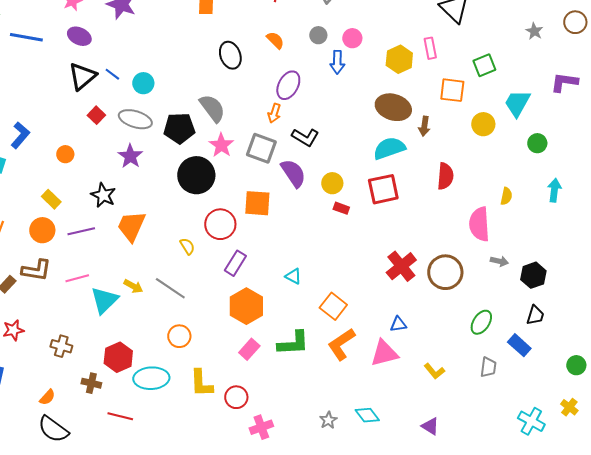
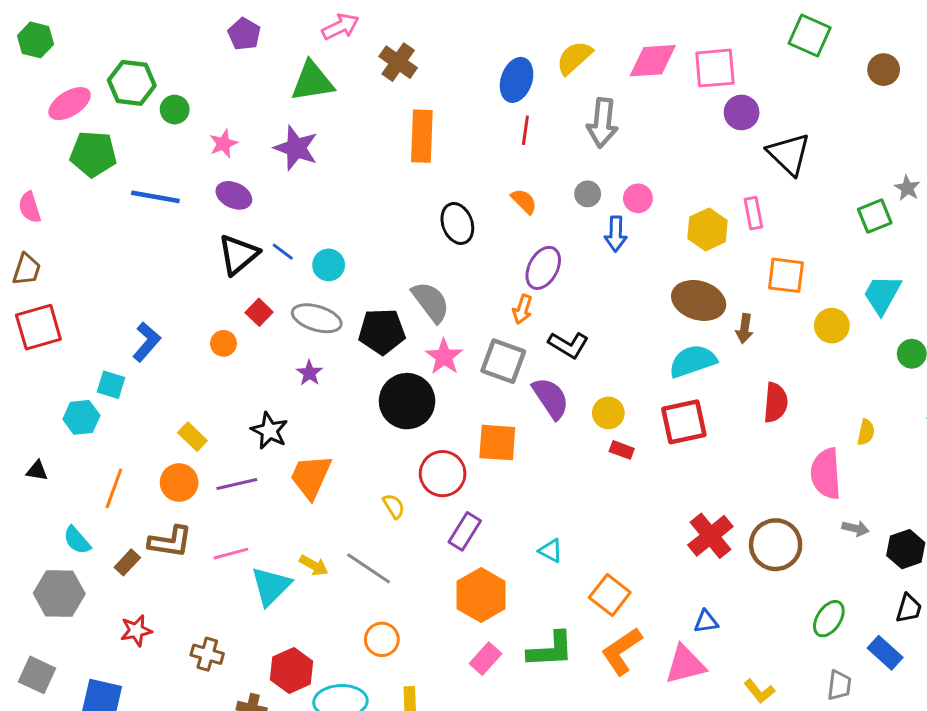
green square: (484, 65) -> (875, 216), moved
orange circle: (65, 154) -> (224, 343), moved
purple star: (130, 156) -> (309, 373), size x0.7

